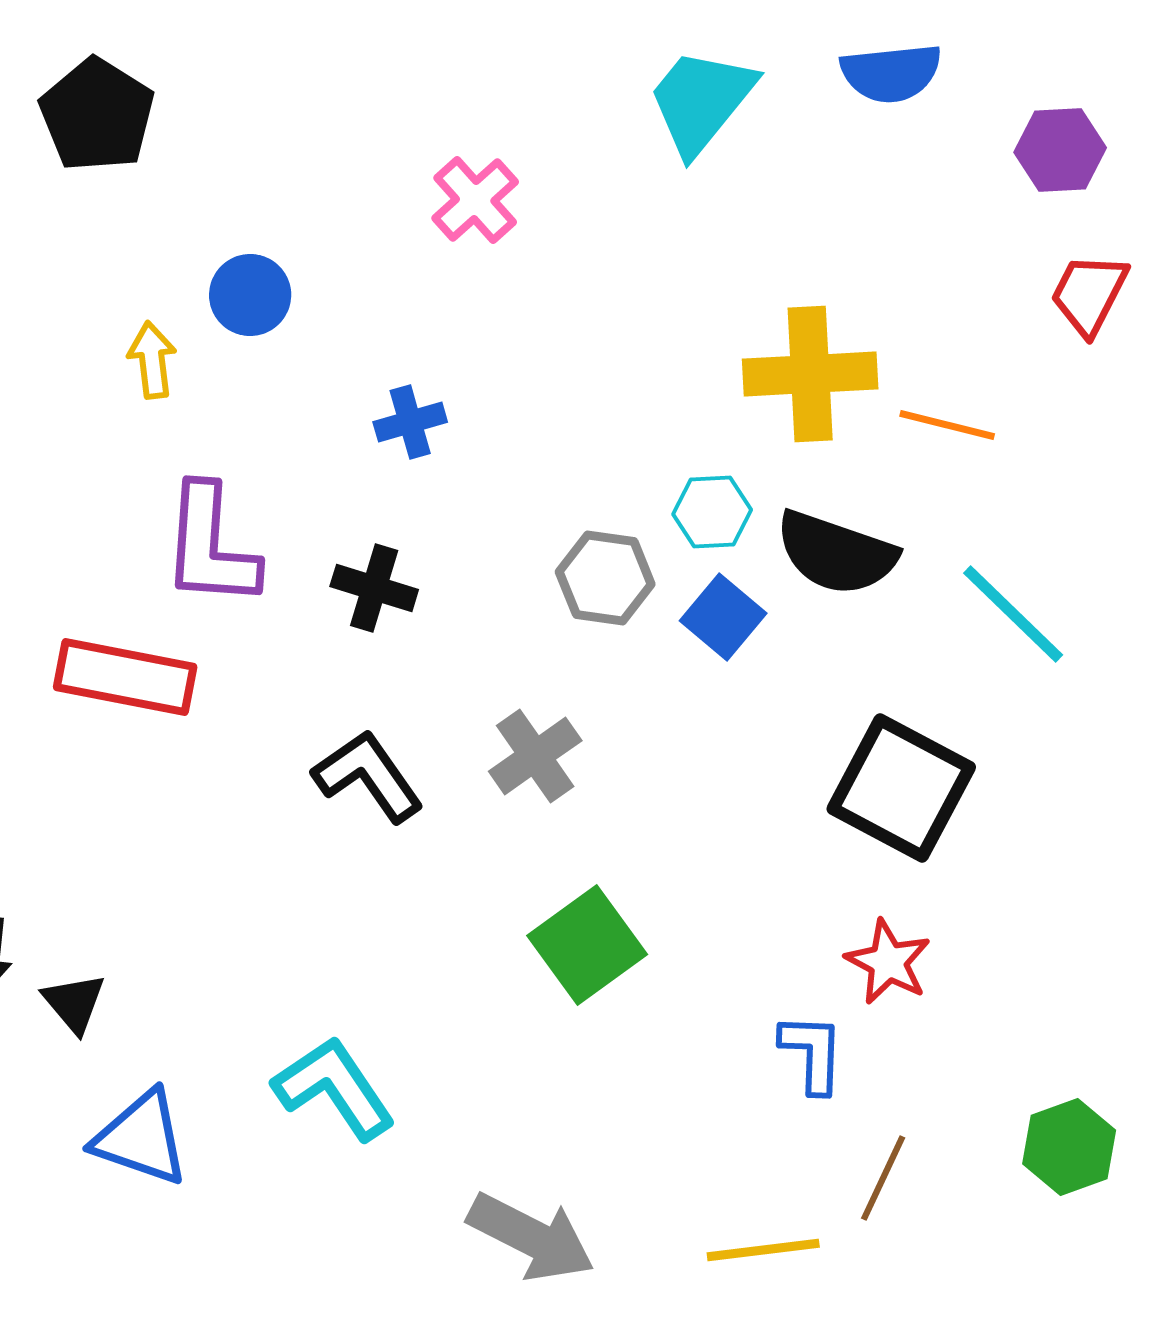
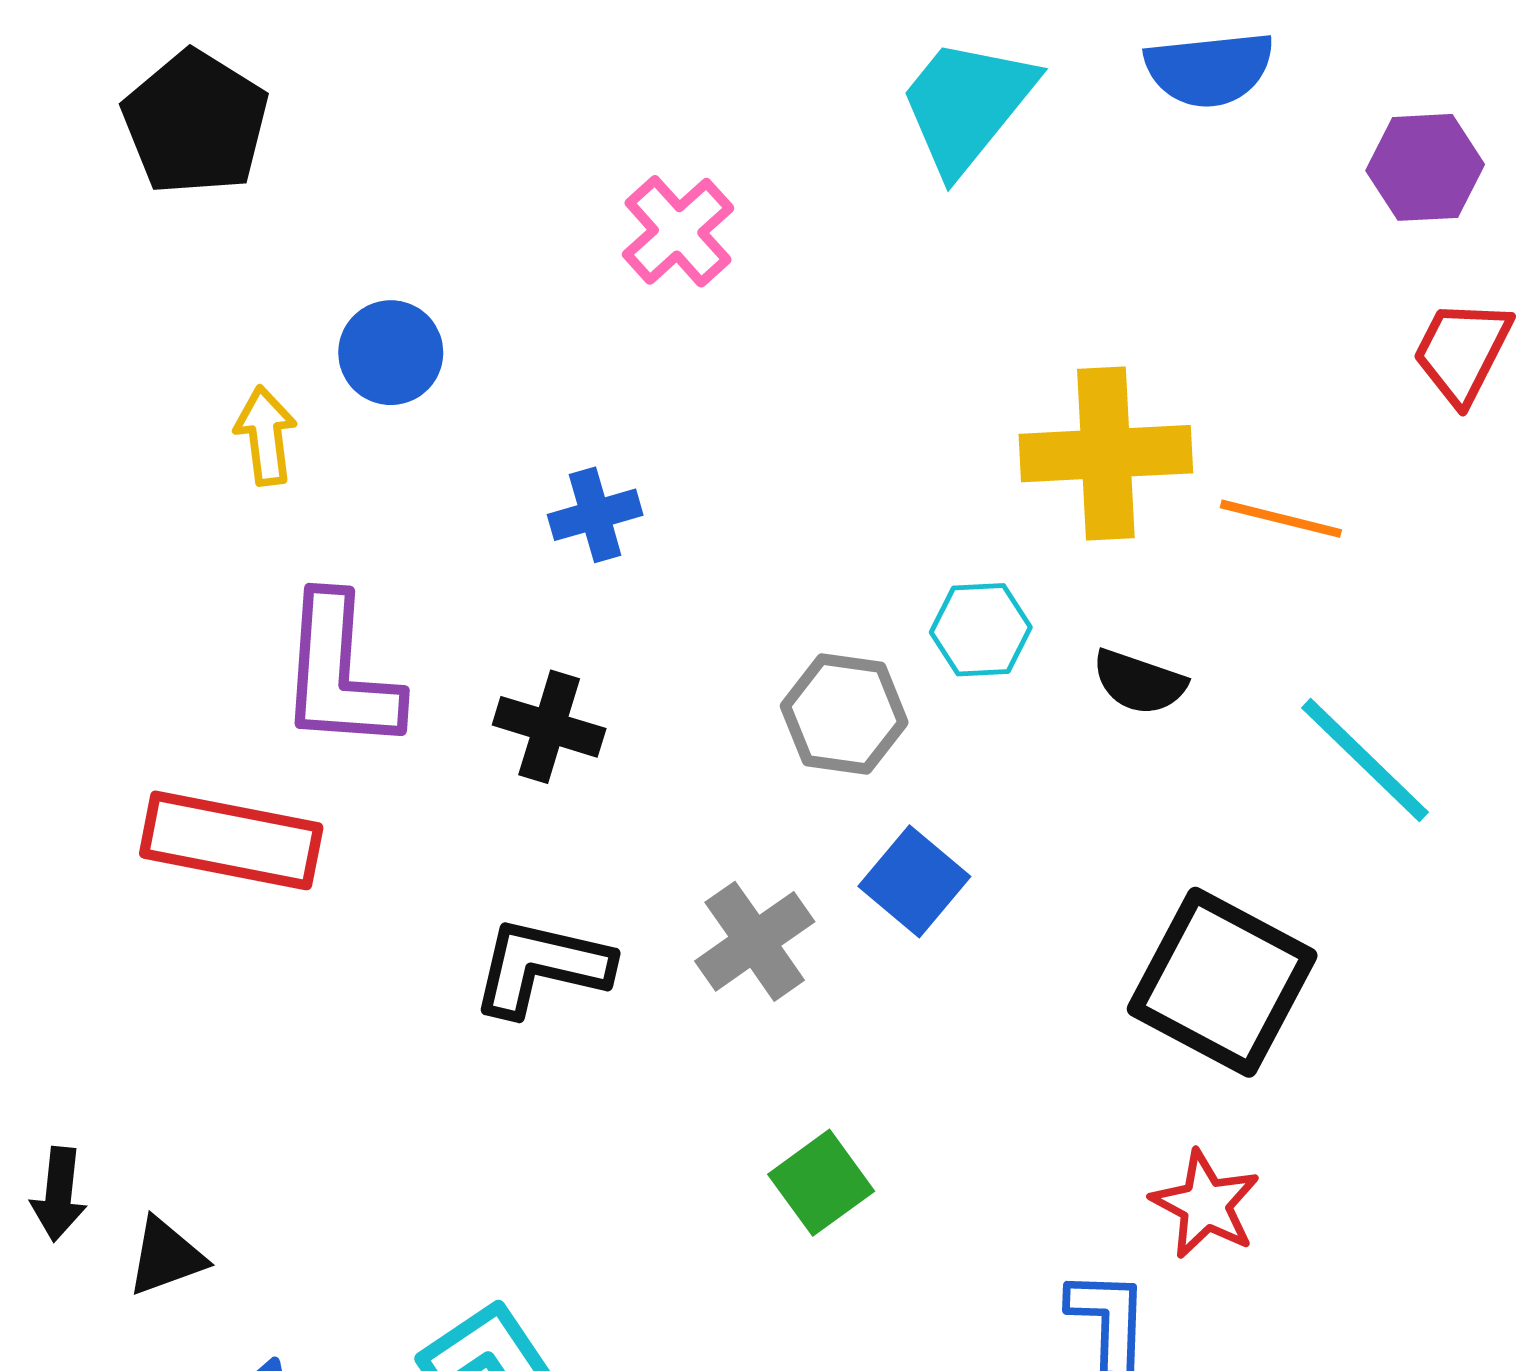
black semicircle: (836, 553) -> (1139, 682), size x0.6
blue square: (723, 617) -> (914, 881), moved
black L-shape: (368, 776) -> (541, 967), turned -42
green square: (587, 945) -> (821, 1183), size x0.7
black triangle: (74, 1003) -> (166, 1257), turned 50

